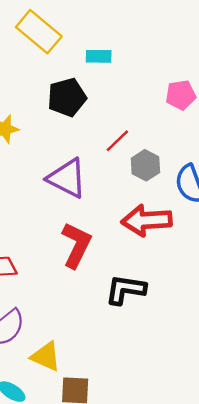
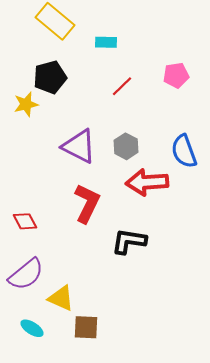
black pentagon: (67, 97) -> (50, 77), moved
red line: (117, 141) -> (122, 86), moved
gray hexagon: (145, 165) -> (126, 146), moved

